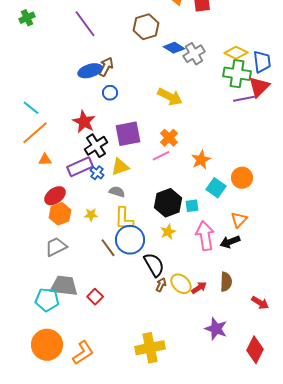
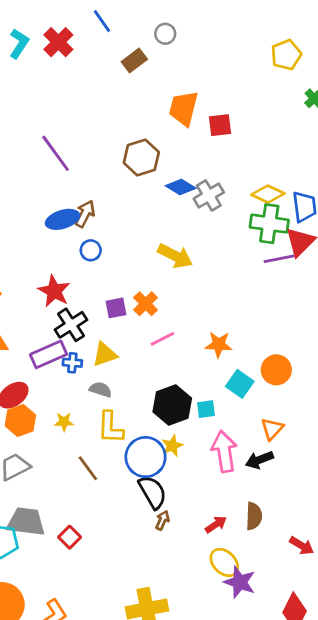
purple square: (128, 134) -> (116, 308), size x0.6
orange cross: (169, 138) -> (146, 304), moved
orange star: (201, 160) -> (219, 345), turned 30
blue cross: (97, 173) -> (72, 363), turned -32
blue circle: (130, 240) -> (146, 457), moved
yellow ellipse: (181, 284) -> (224, 562), moved

